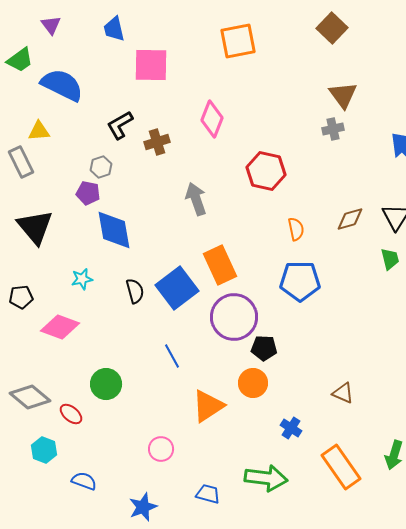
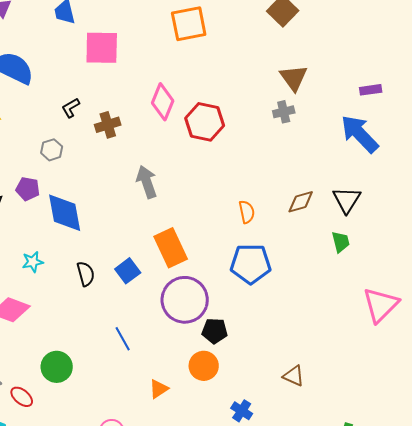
black L-shape: (120, 125) -> (71, 108), size x0.7
red hexagon: (266, 171) -> (205, 122), moved
purple pentagon: (88, 193) -> (28, 189), moved
blue square: (177, 288) -> (128, 271), size x0.6
orange triangle: (208, 406) -> (159, 389), size x0.6

